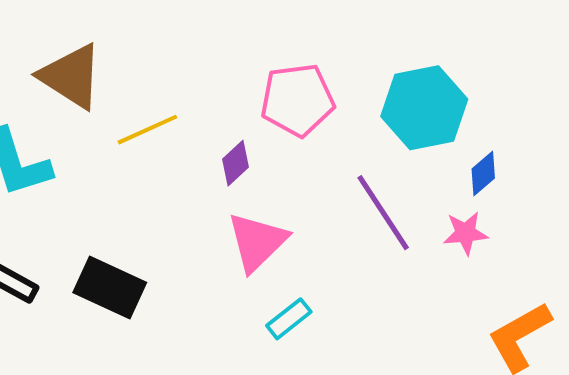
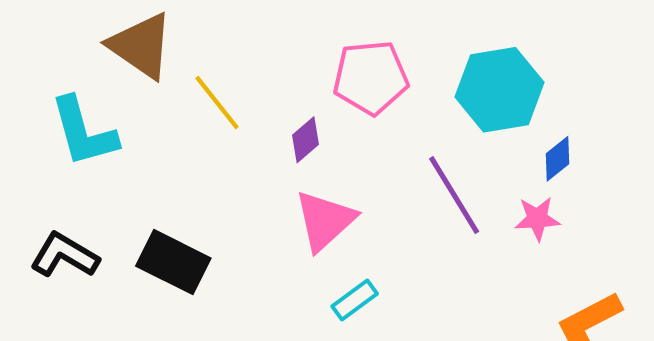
yellow line: (147, 130) -> (217, 103), turned 74

